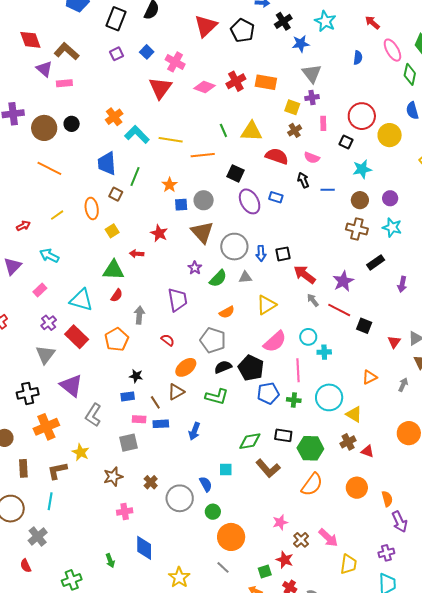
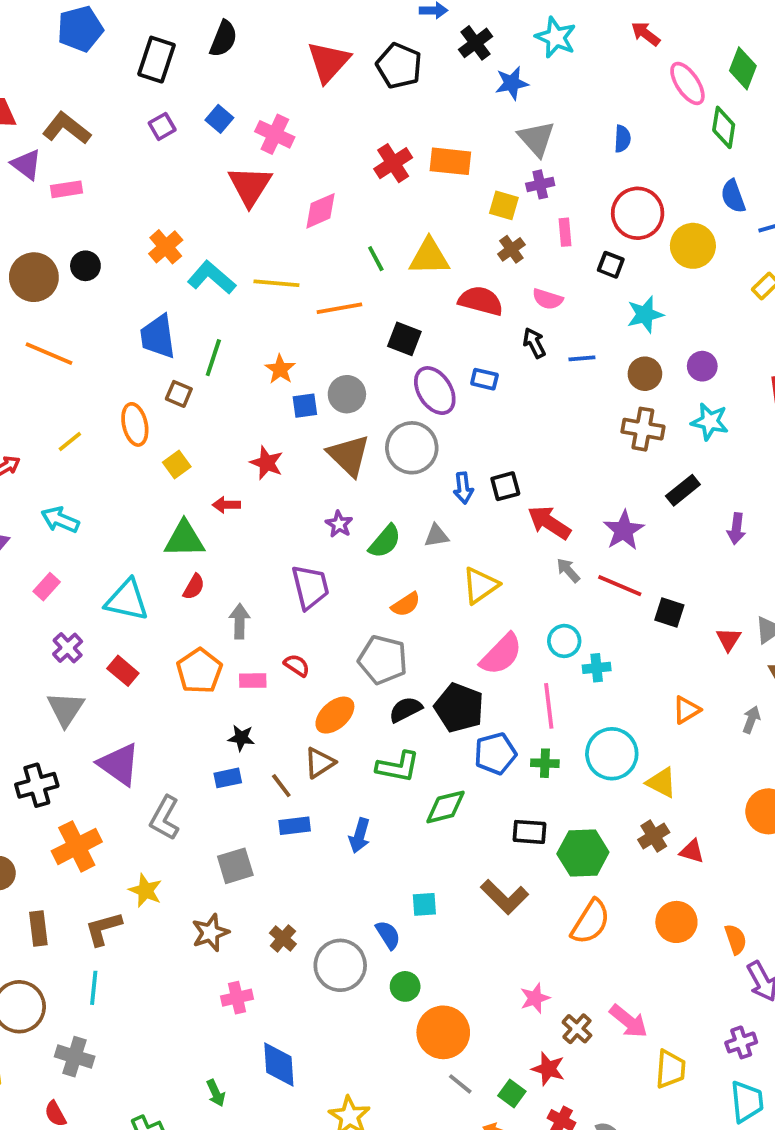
blue semicircle: (358, 58) -> (622, 139), moved
pink diamond: (204, 87) -> (321, 211), moved, turned -40
gray circle: (234, 247) -> (412, 448), moved
red rectangle: (77, 337) -> (123, 671), size x0.7
pink rectangle: (139, 419) -> (253, 681), moved
green diamond: (250, 441) -> (446, 807), moved
gray cross: (38, 536) -> (75, 1057), turned -30
gray line: (223, 567) -> (460, 1084), moved
green square: (265, 571) -> (512, 1094), turned -32

